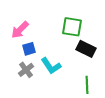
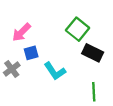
green square: (72, 27) -> (78, 29), turned 30
gray cross: (26, 70) -> (12, 69), moved

